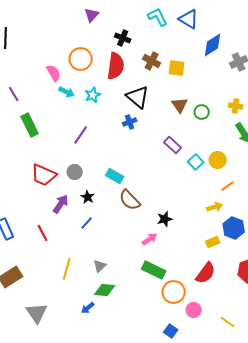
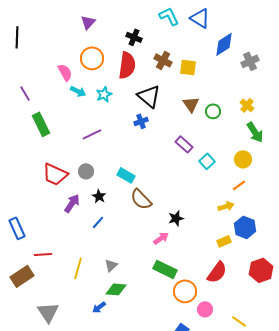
purple triangle: (92, 15) -> (88, 22), moved
yellow cross: (236, 106) -> (247, 105), turned 32
purple line: (81, 135) -> (92, 134), turned 30
yellow circle: (218, 160) -> (243, 159), moved
red line: (43, 233) -> (43, 254), moved, turned -66

